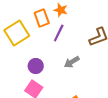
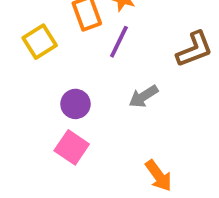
yellow square: (17, 33) -> (40, 42), size x0.7

